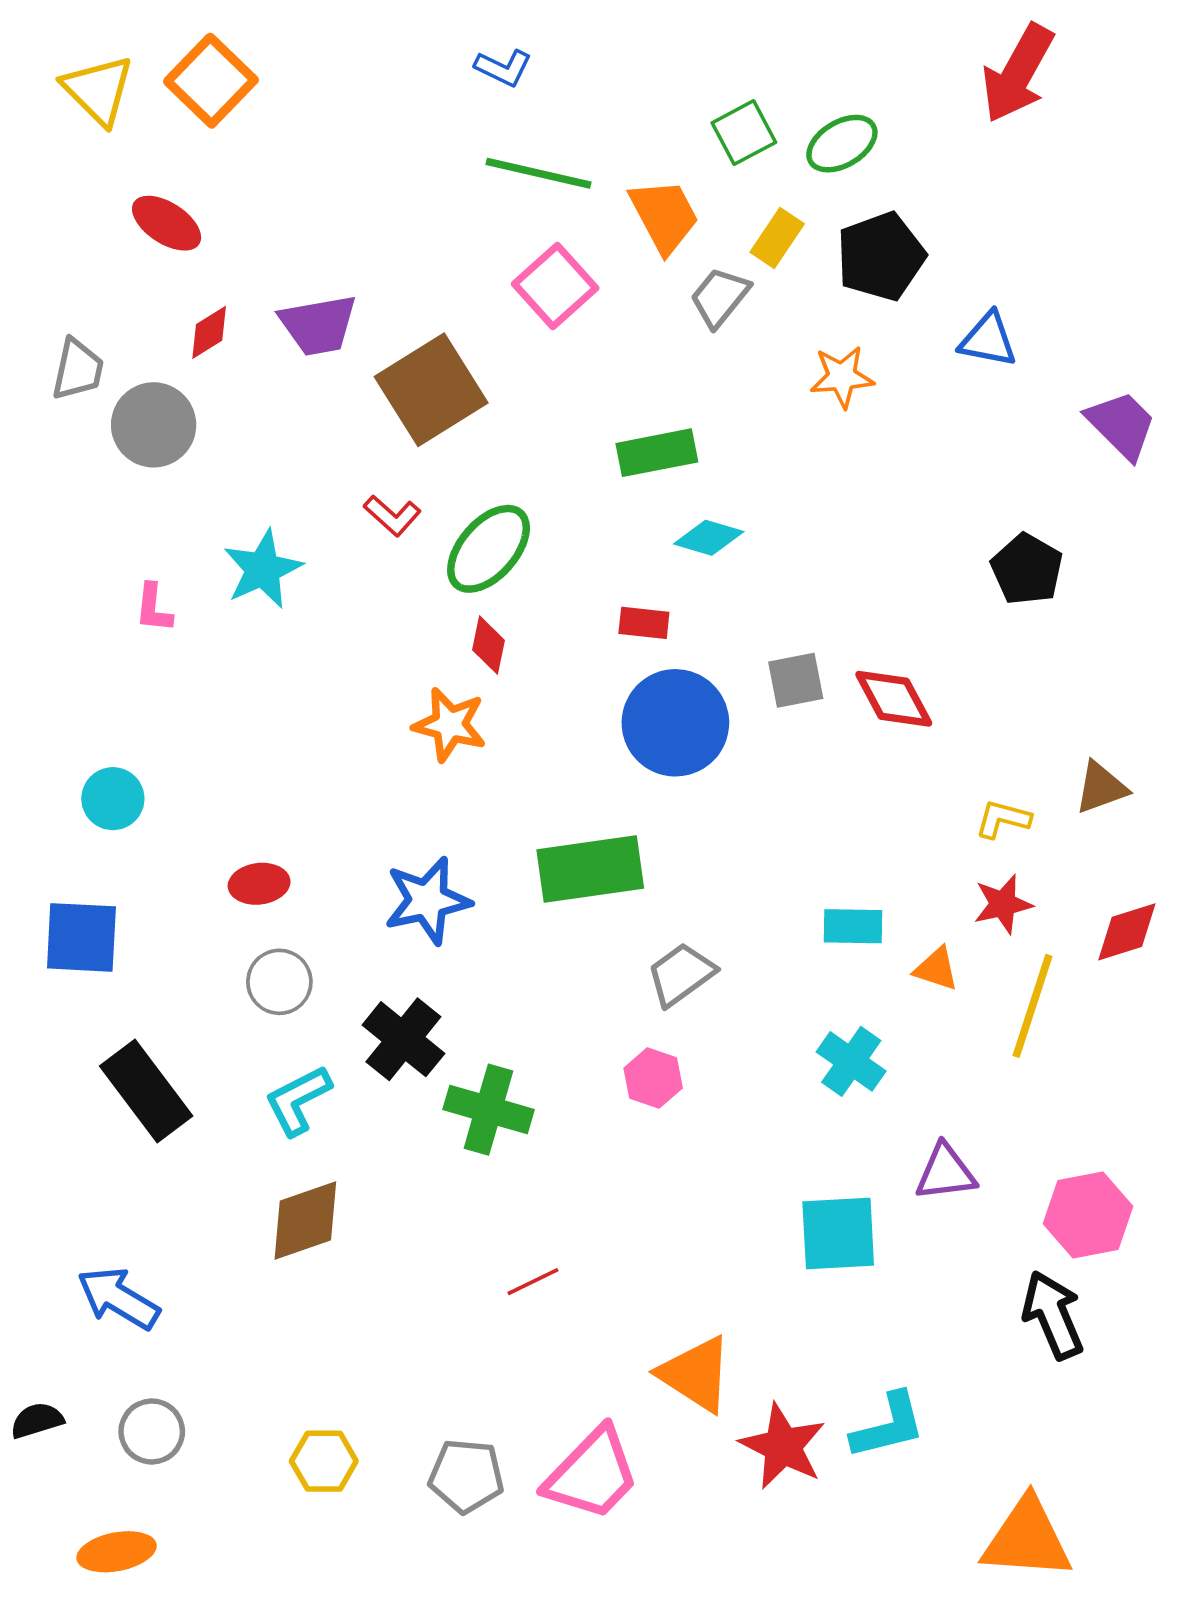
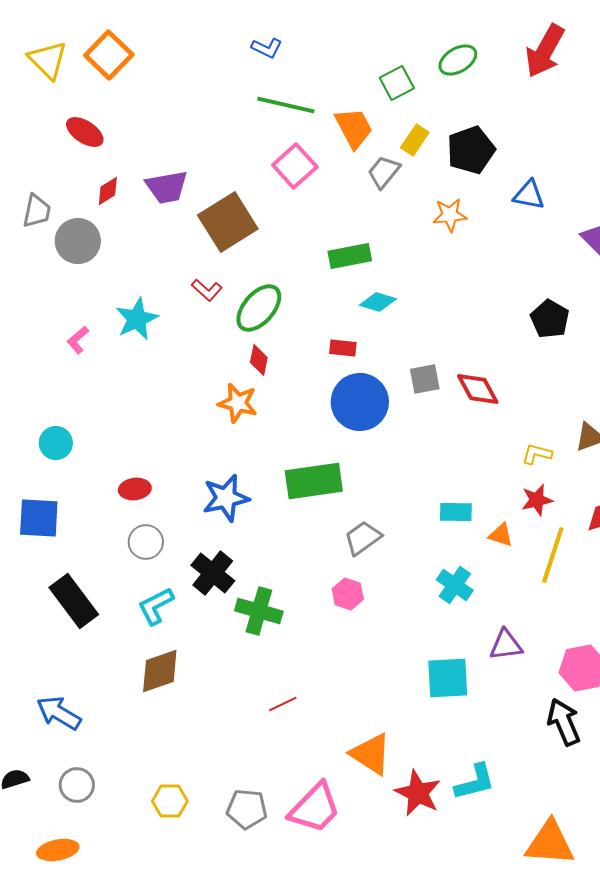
green ellipse: (842, 144) -> (458, 60), moved
pink L-shape: (154, 608) -> (78, 340), turned 44

